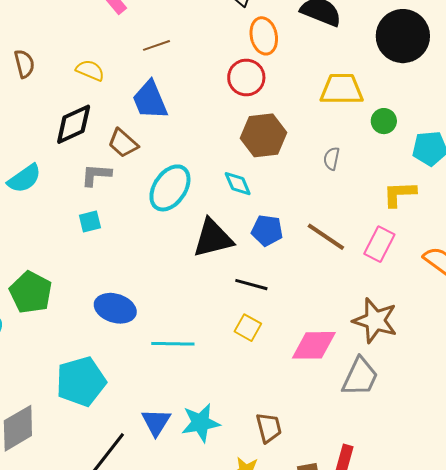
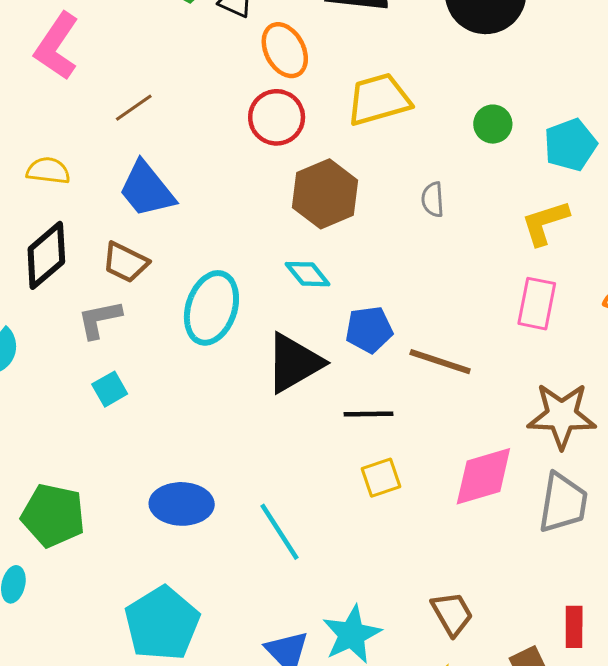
yellow trapezoid: (342, 89) -> (379, 99), moved
brown line: (326, 237) -> (440, 362), moved
yellow square: (248, 328) -> (381, 478), turned -32
cyan line: (173, 344) -> (279, 532), turned 72

